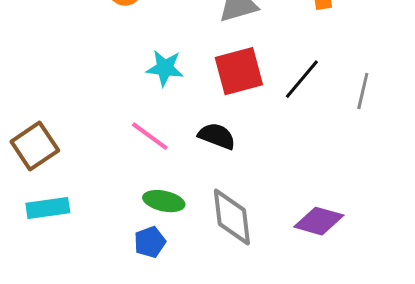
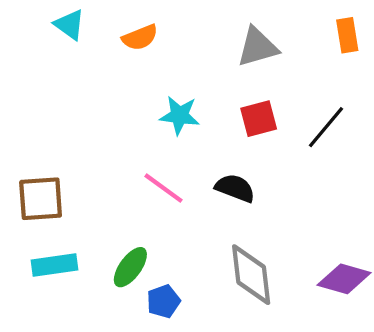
red square: (239, 71) -> (259, 119), size x0.7
brown square: (35, 146) -> (41, 199), turned 30
green ellipse: (164, 201) -> (130, 267), moved, turned -66

